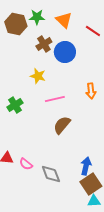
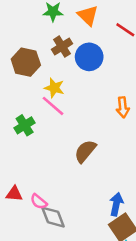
brown hexagon: (16, 24) -> (26, 62), moved
pink line: (55, 99) -> (53, 106), moved, turned 54
gray diamond: (51, 174) -> (53, 217), moved

